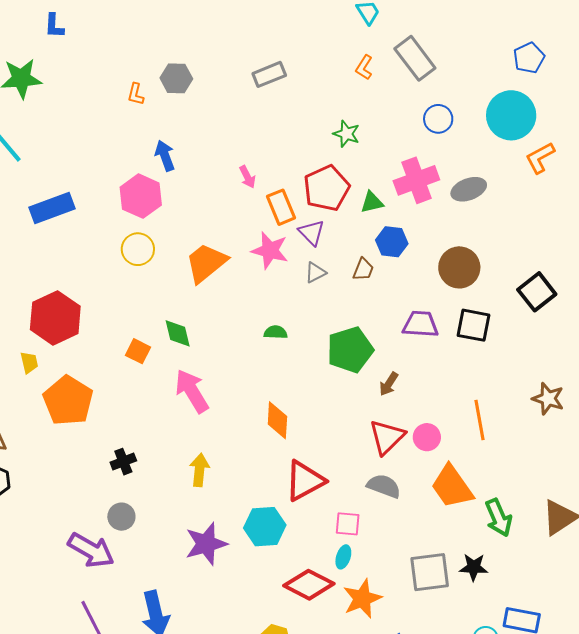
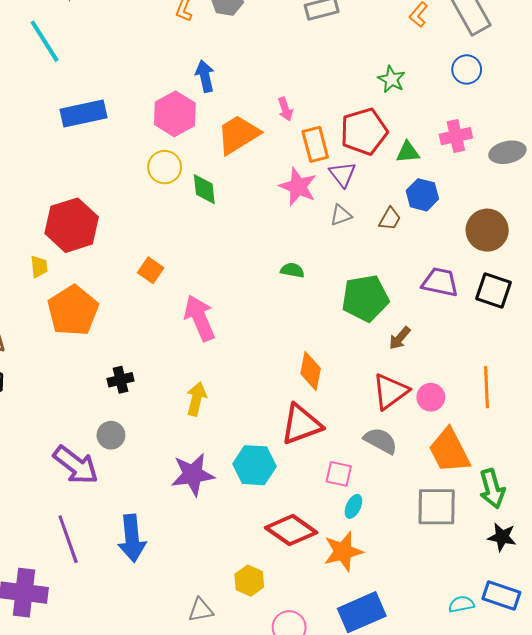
blue circle: (438, 119) -> (467, 69), moved
pink cross: (416, 180) -> (456, 136), size x0.7
orange trapezoid: (206, 263) -> (238, 134), moved
green diamond: (178, 333) -> (204, 189), moved
orange diamond: (277, 420) -> (311, 371), moved
cyan ellipse: (343, 557) -> (353, 506), moved
black star: (474, 567) -> (502, 537), moved
gray square: (430, 572) -> (437, 507), moved

